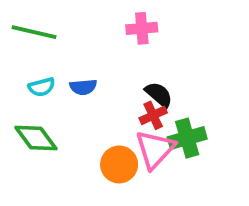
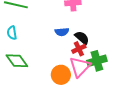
cyan semicircle: (42, 87) -> (12, 33), moved, turned 96
blue semicircle: (83, 87) -> (62, 32), moved

